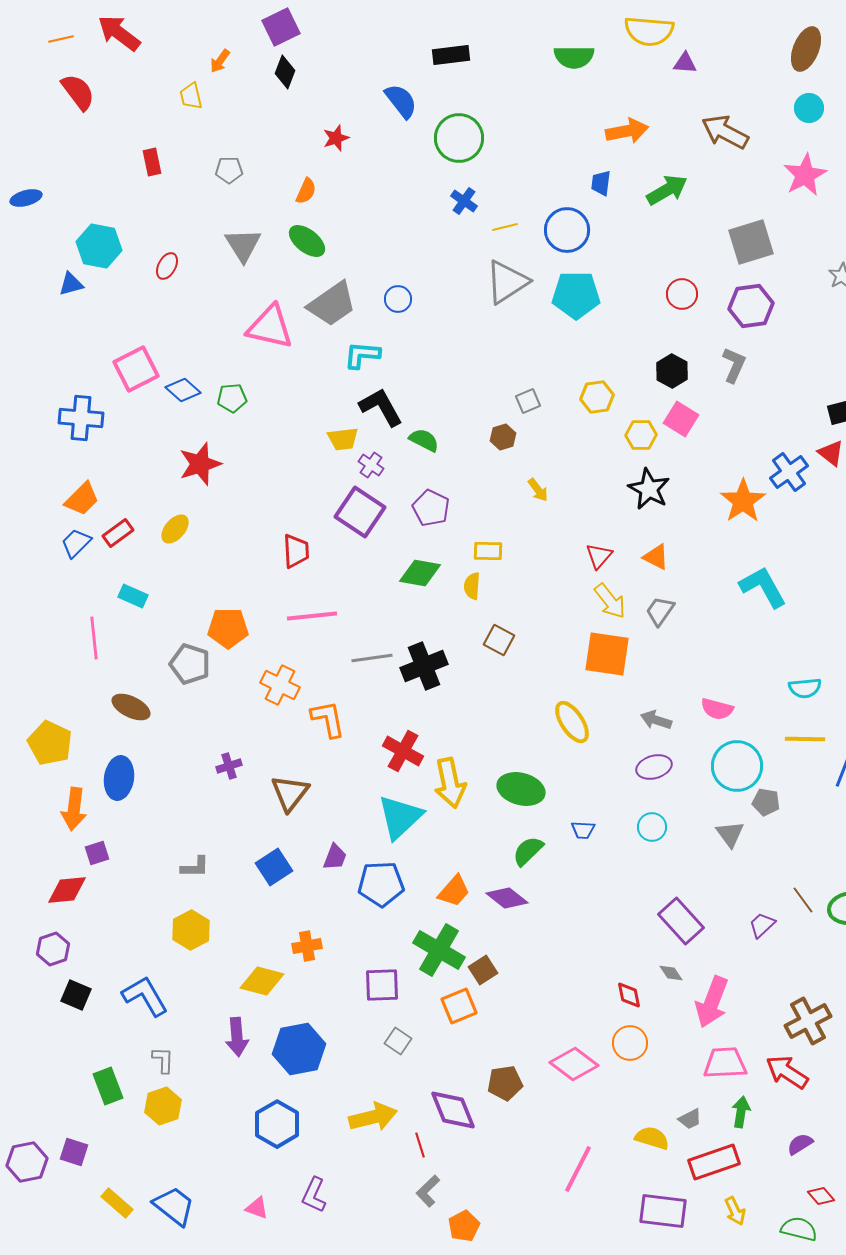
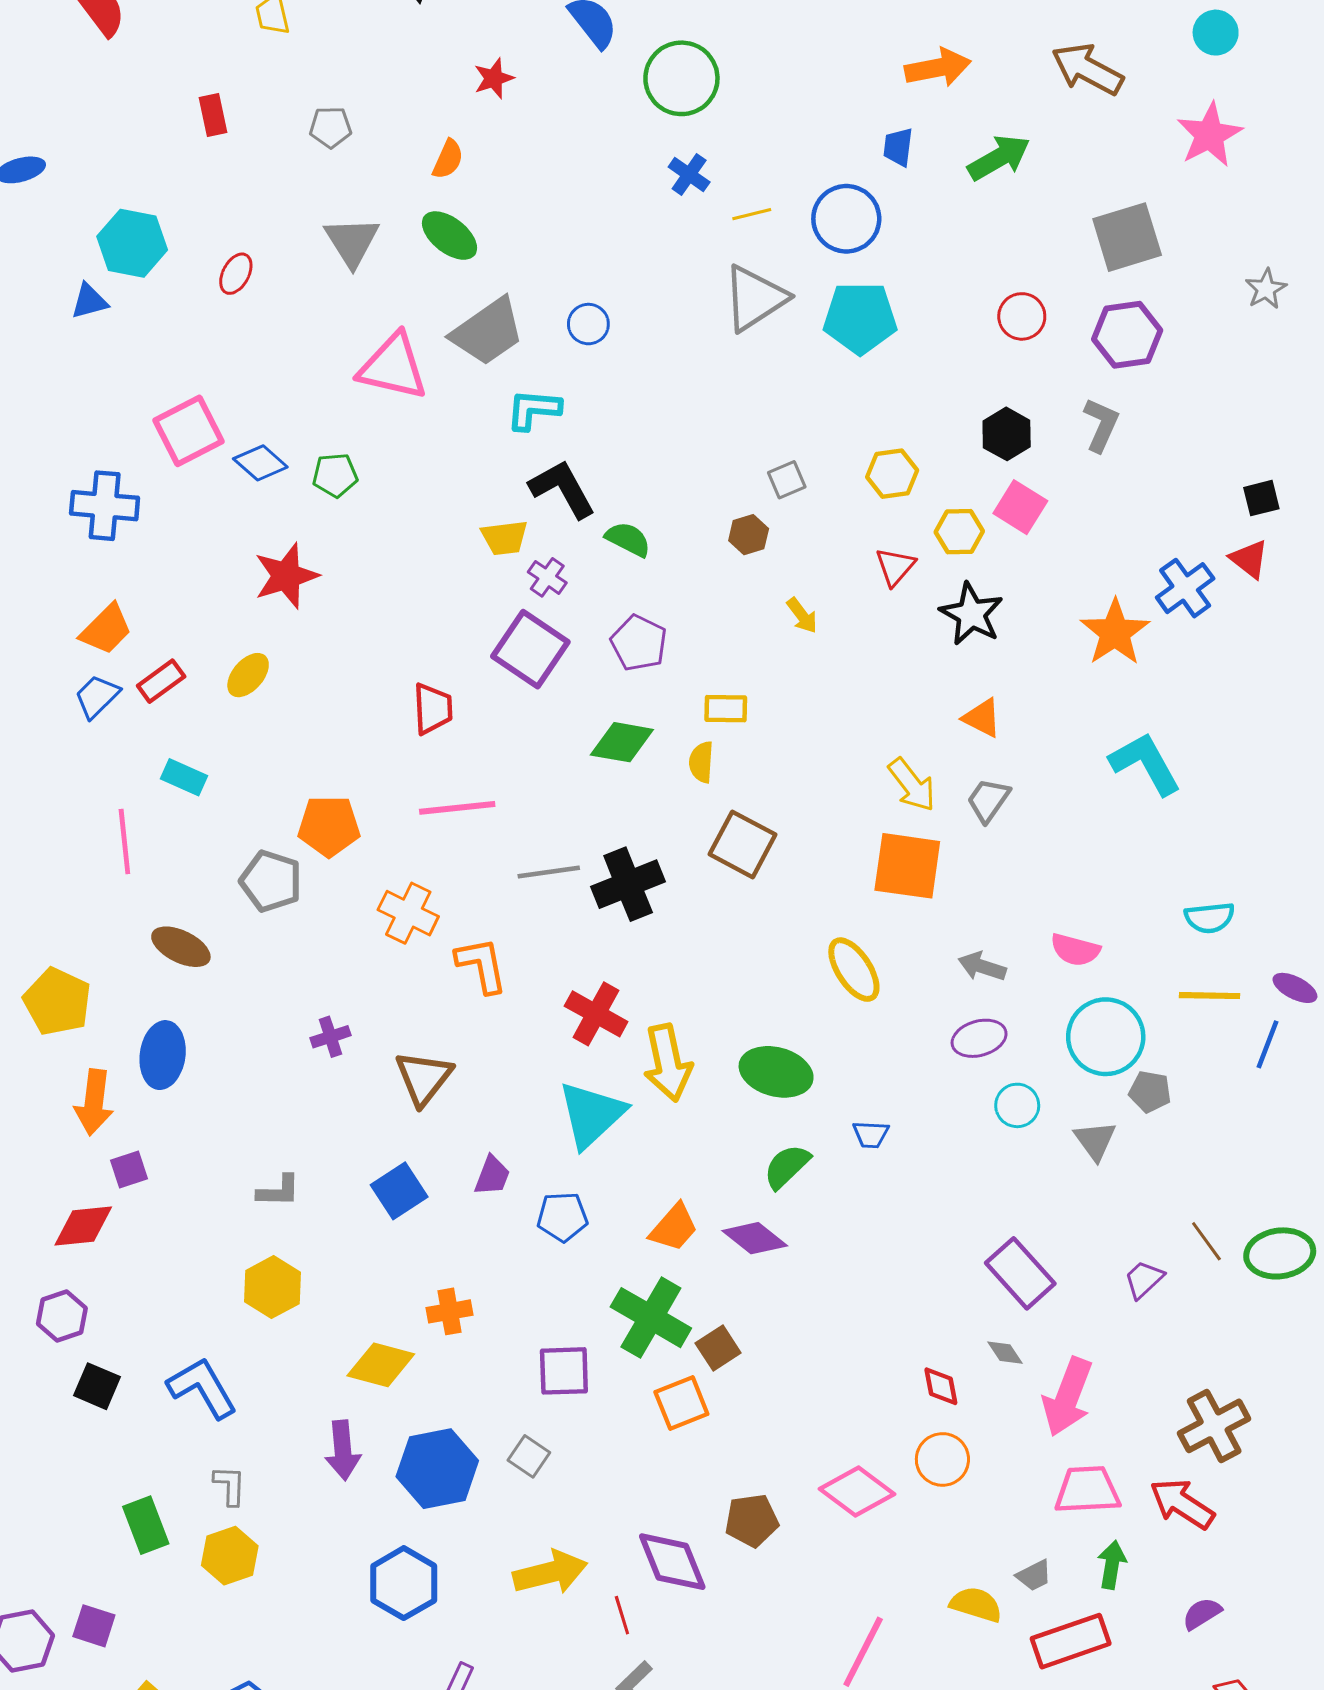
red triangle: (599, 556) -> (895, 567), moved
brown square: (499, 640) -> (743, 844), size x1.4
cyan circle: (652, 827) -> (1017, 1105), moved
blue pentagon: (381, 884) -> (562, 1217), size x0.7
gray square: (398, 1041) -> (529, 1456), moved

